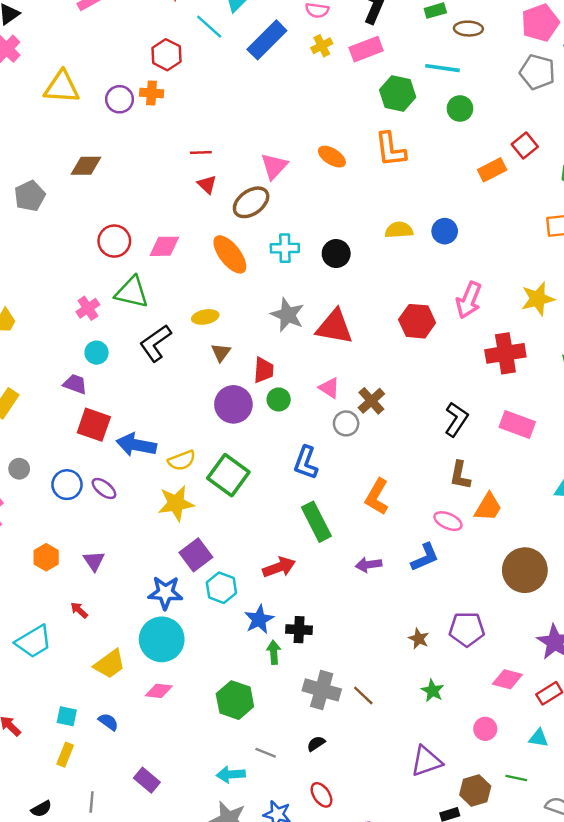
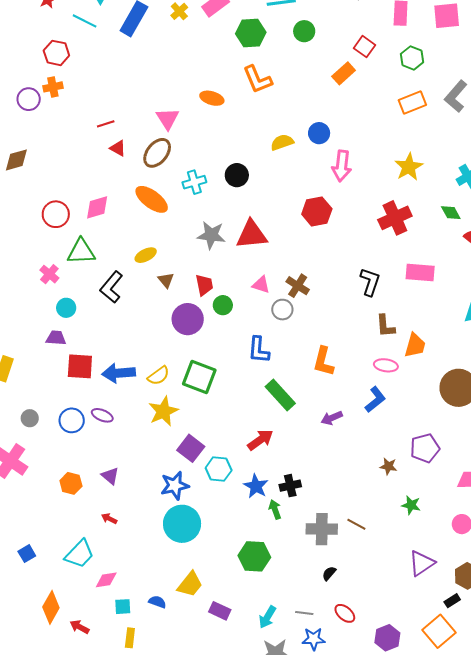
pink arrow: (469, 300) -> (342, 166), moved
yellow trapezoid: (110, 664) -> (190, 584), moved
pink diamond: (159, 691) -> (106, 580), moved
gray line: (266, 753) -> (304, 613), moved
cyan arrow: (231, 774) -> (267, 617), turned -40
purple rectangle: (147, 780) -> (220, 611), moved

